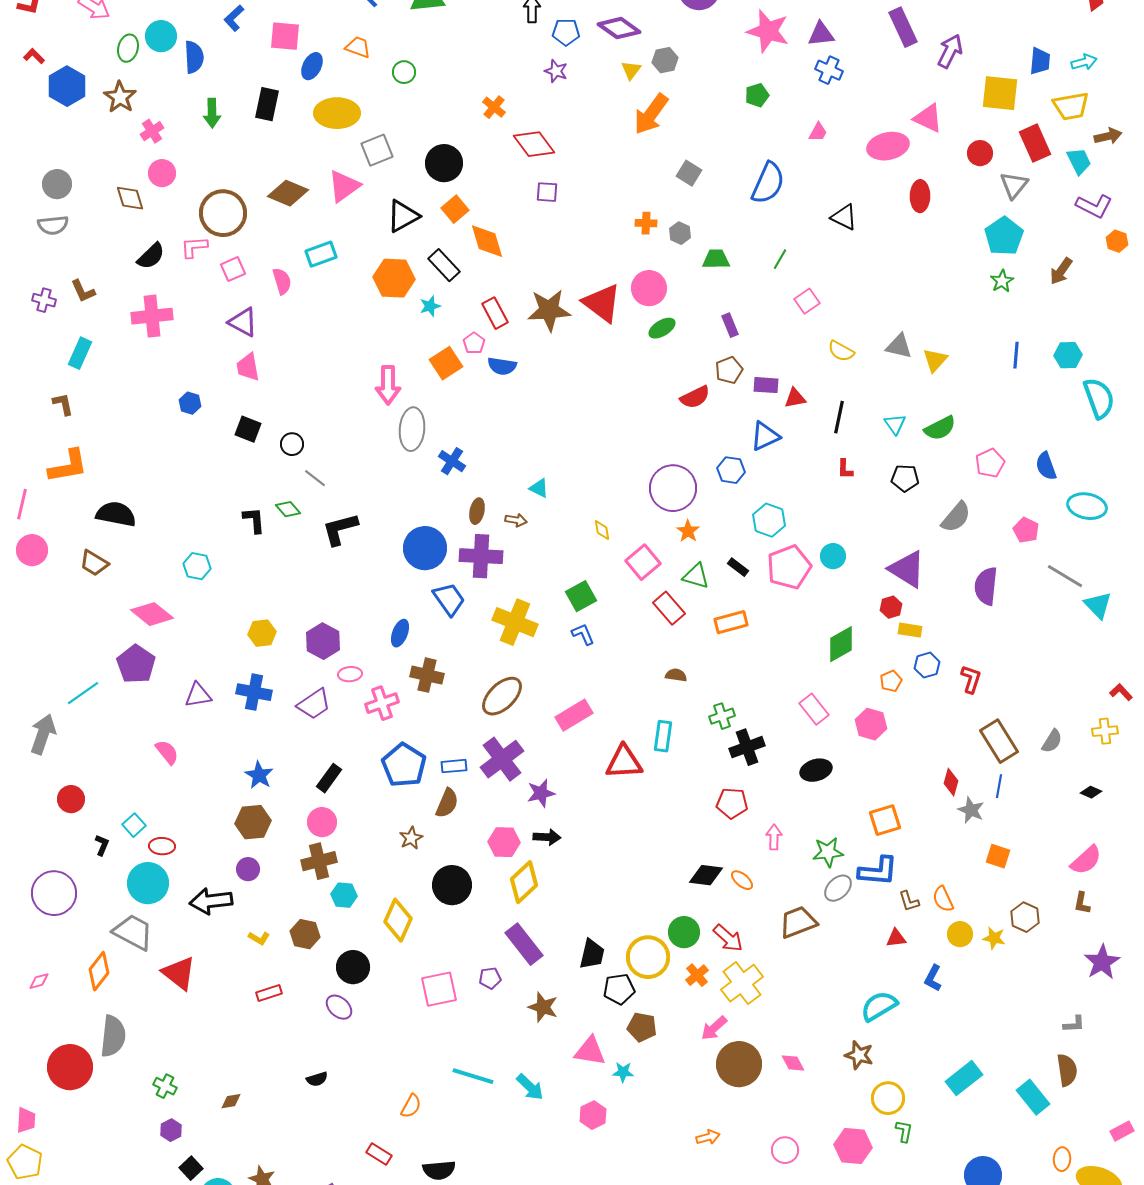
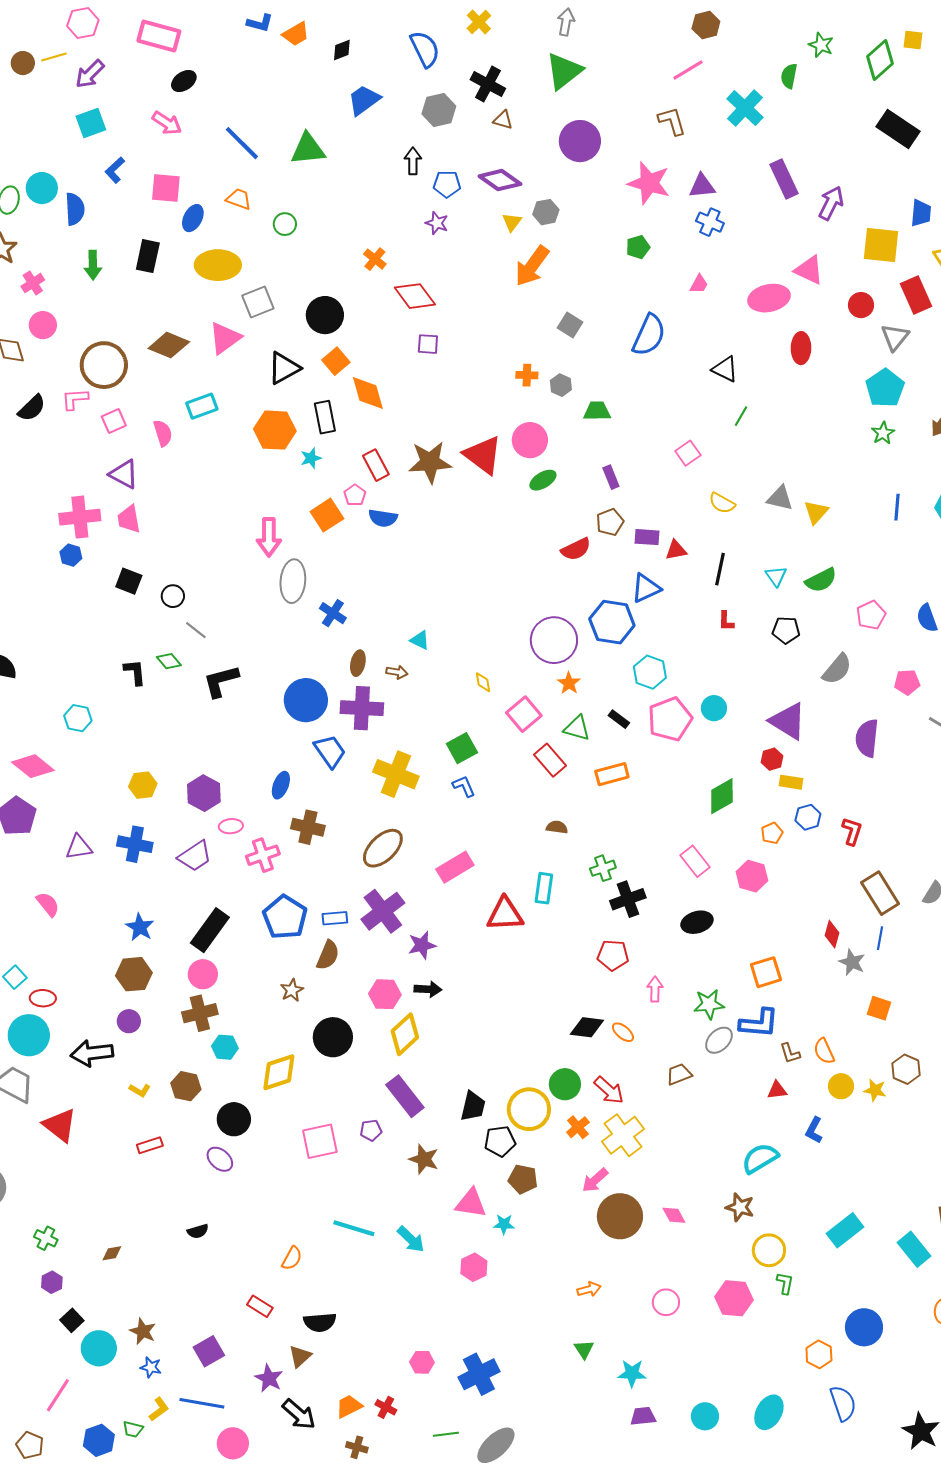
green line: (780, 259) -> (741, 416), moved
black rectangle: (444, 265) -> (325, 417), turned 32
pink cross: (152, 316) -> (80, 517), moved
blue hexagon: (731, 470) -> (612, 622), size x1.6
pink pentagon: (1026, 530) -> (907, 682), turned -30
black rectangle: (329, 778) -> (210, 930), size x1.5
yellow diamond: (398, 920) -> (279, 1072), turned 48
brown trapezoid: (798, 922) -> (679, 1074), size x0.7

